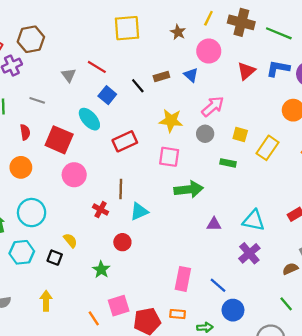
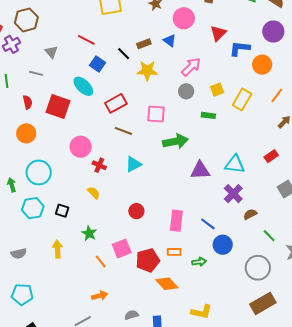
blue L-shape: (278, 68) -> (240, 48), moved
gray triangle: (69, 75) -> (51, 52), moved
yellow star: (171, 121) -> (147, 71), moved
yellow square: (240, 134) -> (217, 90), turned -32
pink circle: (74, 175) -> (81, 147), moved
brown line: (121, 189) -> (123, 131), moved, turned -66
purple triangle: (214, 224) -> (200, 170), size x1.5
yellow semicircle: (70, 240) -> (94, 193), moved
red circle: (122, 242) -> (136, 211), moved
brown semicircle: (290, 269) -> (250, 214), moved
green star: (101, 270) -> (89, 233), moved

